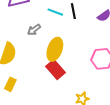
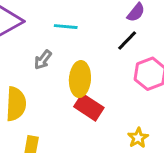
black line: (73, 11) -> (127, 40), moved, turned 70

